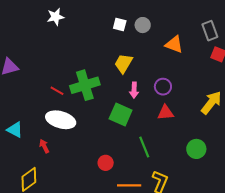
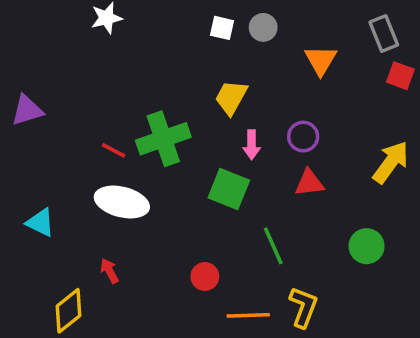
orange triangle: (174, 44) -> (321, 60), turned 42
red arrow: (44, 146) -> (109, 271), moved

